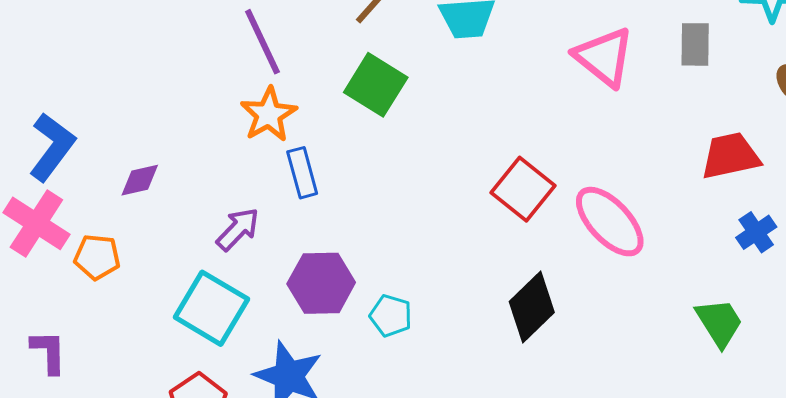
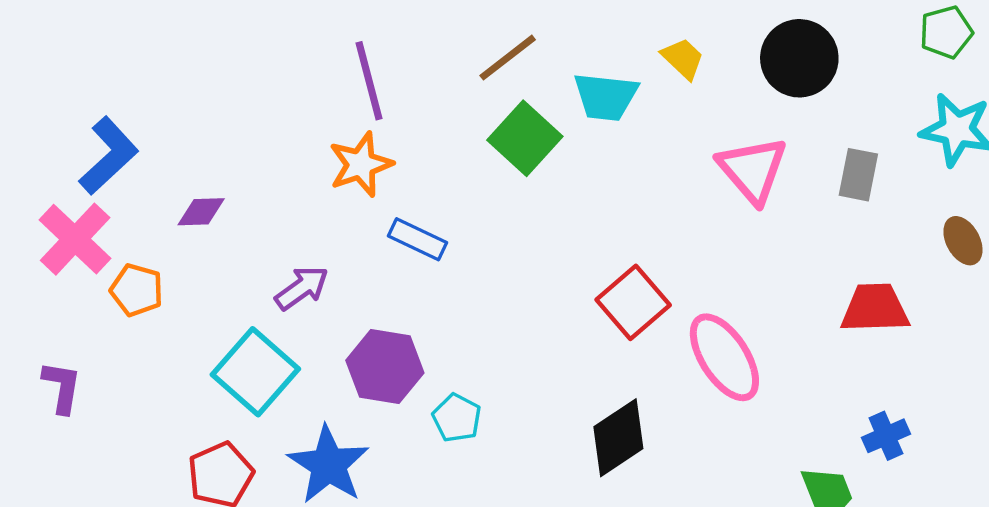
green square: (376, 85) -> (525, 138), moved
blue rectangle: (302, 173) -> (418, 239), moved, turned -60
blue cross: (756, 232) -> (886, 436), moved

